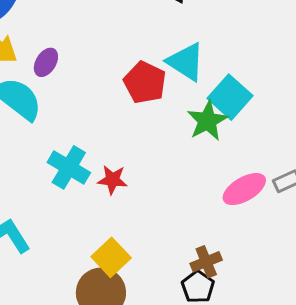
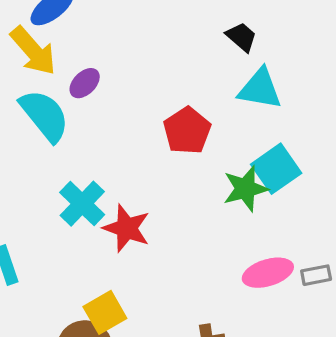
cyan triangle: (186, 62) -> (260, 89), moved, turned -36
red star: (112, 180) -> (127, 228), size x1.4

